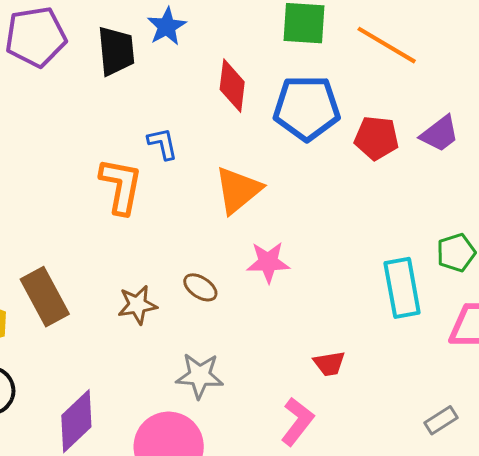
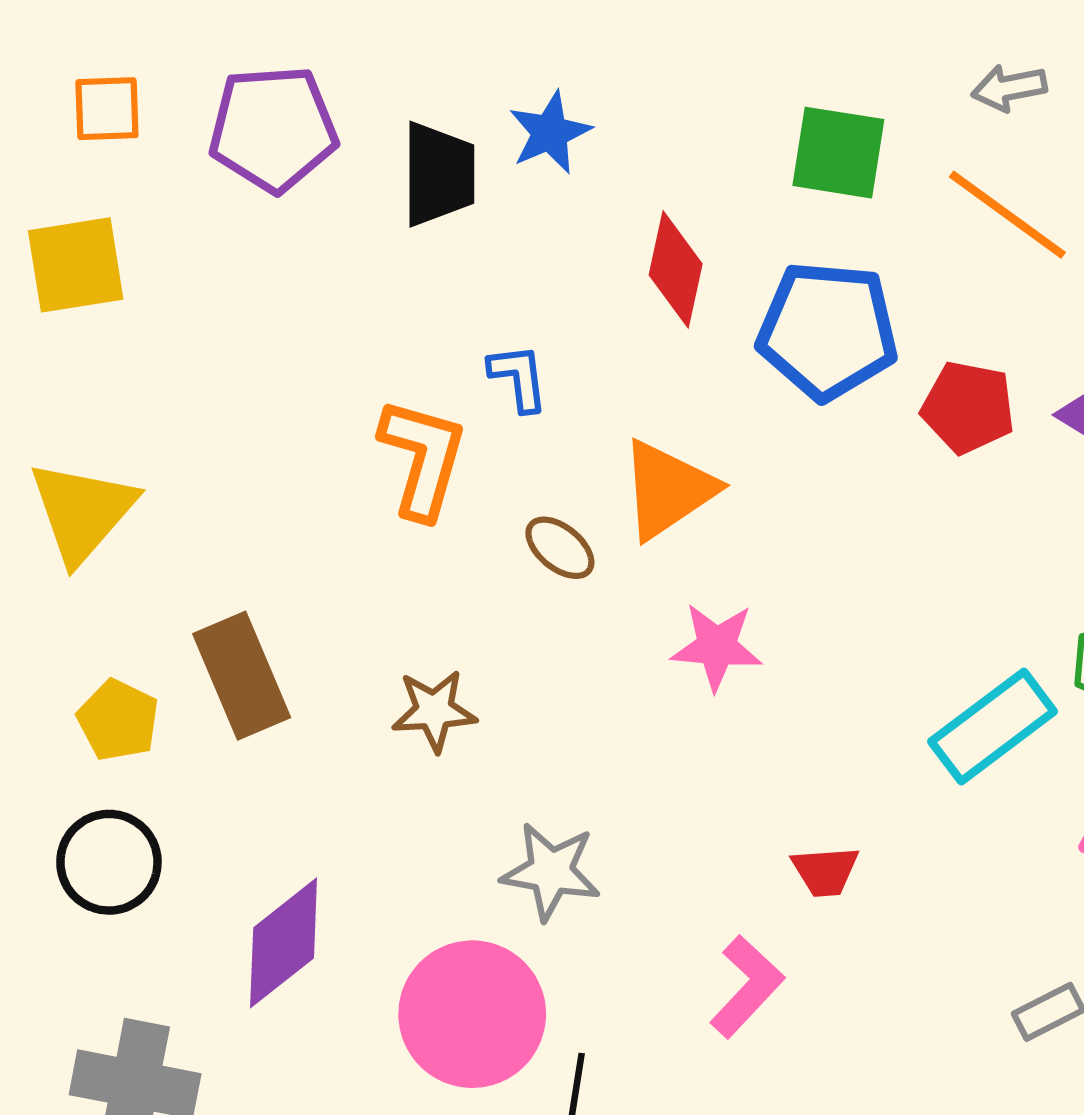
brown ellipse: (200, 287) -> (560, 548), moved
cyan rectangle: (402, 288) -> (993, 727), turned 58

